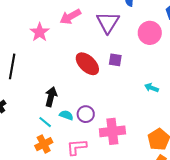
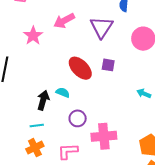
cyan semicircle: (66, 115) -> (63, 93), moved
cyan line: (45, 122) -> (37, 126), turned -48

